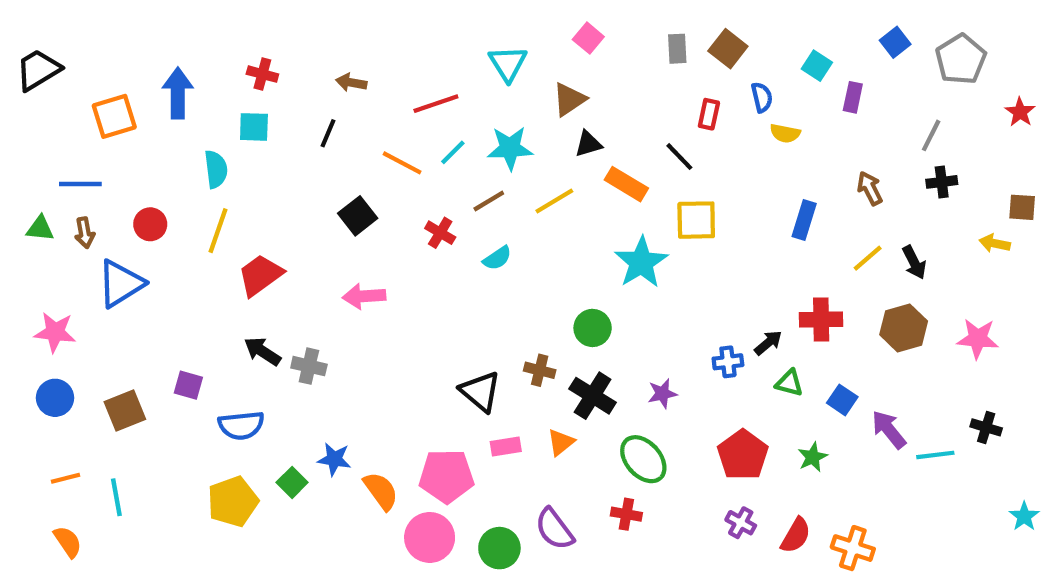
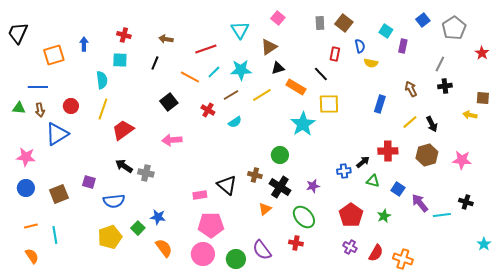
black trapezoid: (38, 70) -> (18, 33), turned -35
blue arrow: (178, 93) -> (84, 44), size x0.6
pink rectangle: (506, 446) -> (200, 195), moved
orange semicircle: (381, 491) -> (164, 248), moved

